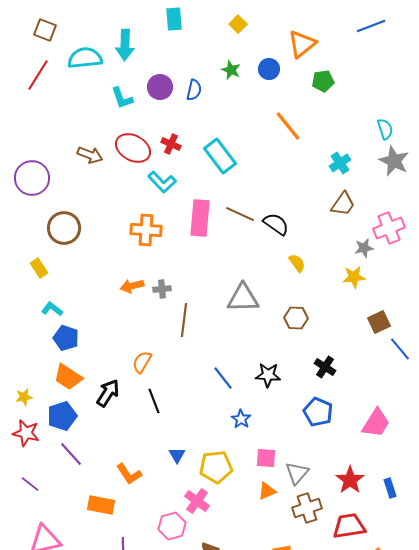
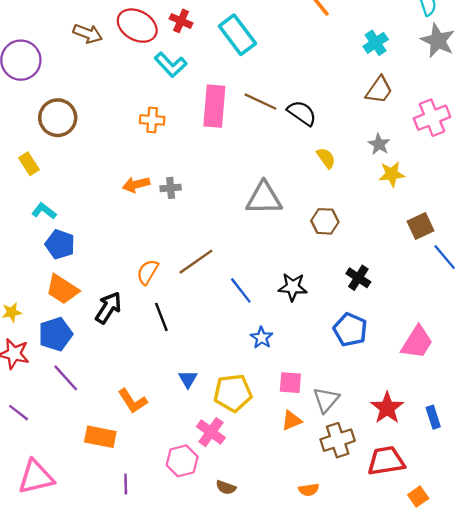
orange cross: (146, 230) -> (152, 120), size x0.7
gray star: (364, 248) -> (379, 144), moved, turned -30
brown line: (184, 320) -> (196, 262), moved, turned 48

